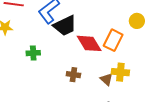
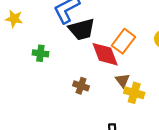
orange rectangle: (113, 40) -> (123, 41), moved
brown triangle: (106, 79) -> (122, 80), moved

